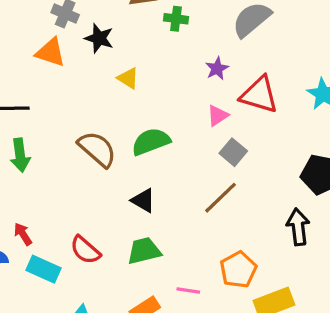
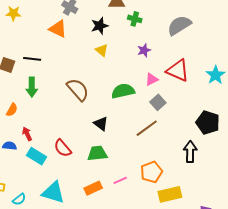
black star: (99, 38) -> (100, 26), moved, turned 30
purple star: (217, 69) -> (144, 50), moved
green semicircle: (151, 142) -> (123, 91), moved
pink line: (188, 291) -> (120, 180), turned -40

